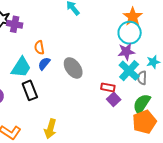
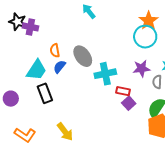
purple star: (126, 52) -> (141, 68), moved
gray ellipse: (73, 68) -> (83, 56), moved
cyan cross: (129, 71) -> (105, 74), moved, turned 35
yellow arrow: (50, 129) -> (65, 132), turned -54

